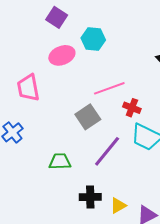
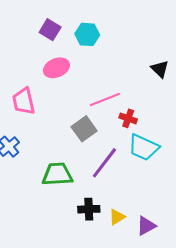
cyan hexagon: (93, 39) -> (87, 34), moved
green trapezoid: (60, 161) -> (57, 174), size x1.4

